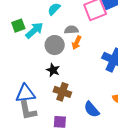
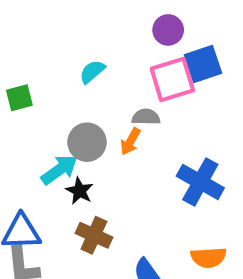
cyan arrow: (34, 30) -> (59, 170), moved
gray semicircle: (71, 30) -> (146, 117), moved

